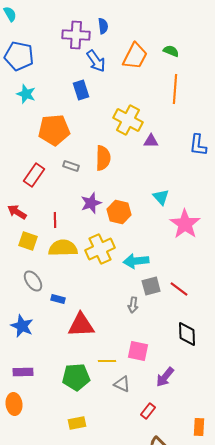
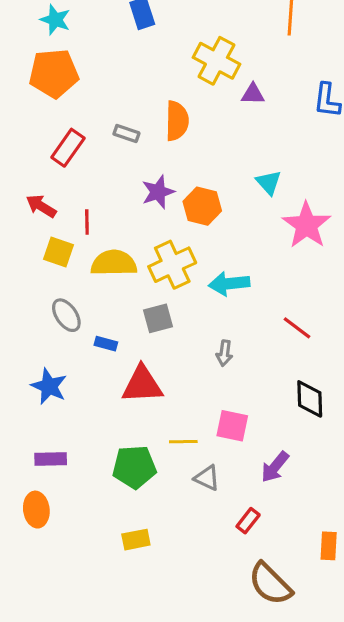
orange pentagon: (54, 130) -> (54, 73), moved
red line: (55, 220) -> (87, 222), moved
gray square: (151, 286) -> (158, 318), moved

